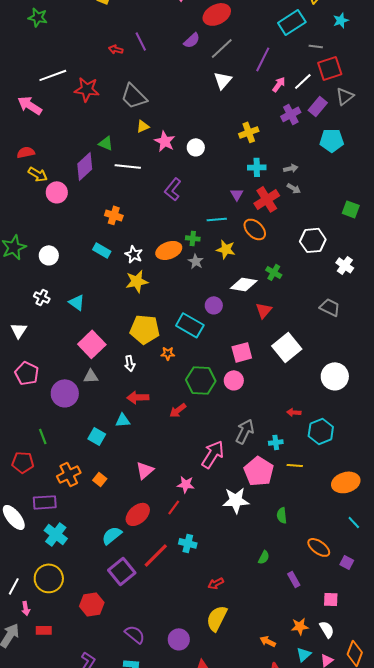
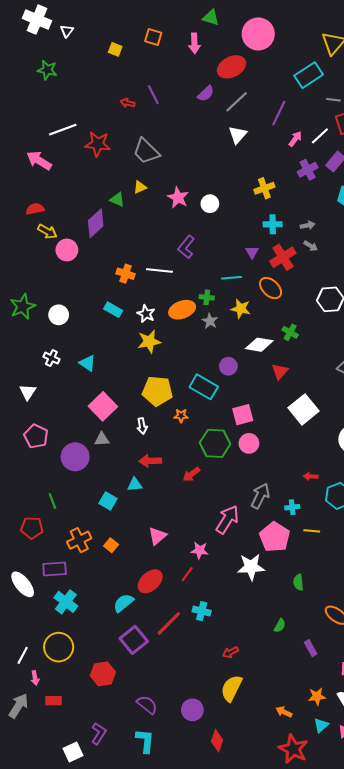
yellow triangle: (143, 126) -> (140, 187), moved
white line: (128, 166) -> (159, 271), moved
pink square: (242, 352) -> (243, 415), moved

